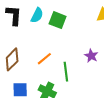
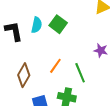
green square: (58, 20) -> (58, 24), turned 30

